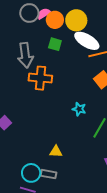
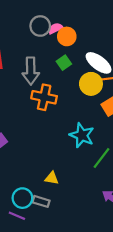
yellow circle: (76, 20) -> (91, 84), moved
green square: (55, 44) -> (64, 63), turned 32
cyan star: (79, 109) -> (82, 135), size x1.6

